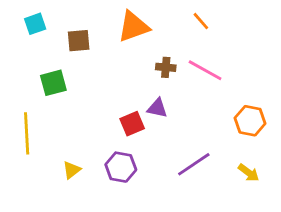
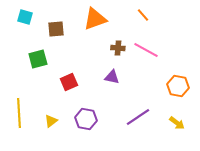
cyan square: (35, 24) -> (25, 17), turned 35
red square: (132, 124) -> (69, 82), moved
yellow line: (27, 133) -> (19, 113), moved

